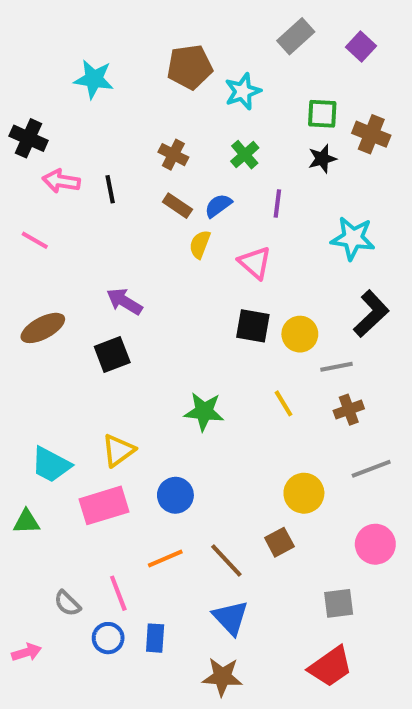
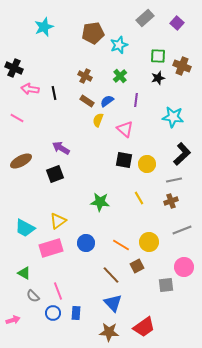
cyan star: (94, 79) -> (44, 27), moved, turned -30
gray line: (337, 367) -> (174, 180), moved
green triangle: (26, 522) -> (24, 273), moved, turned 32
orange line: (165, 558) -> (121, 245), moved, turned 54
gray square: (339, 603) -> (166, 285), moved
red trapezoid: (330, 667) -> (144, 327), moved

